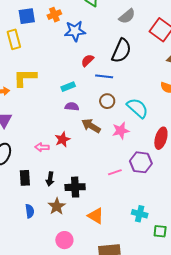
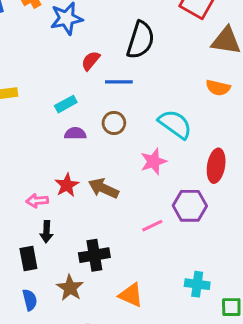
brown circle: (107, 101) -> (114, 123), moved
brown arrow: (91, 126) -> (103, 188), moved
black rectangle: (25, 178) -> (28, 258), moved
black arrow: (50, 179) -> (46, 232), moved

